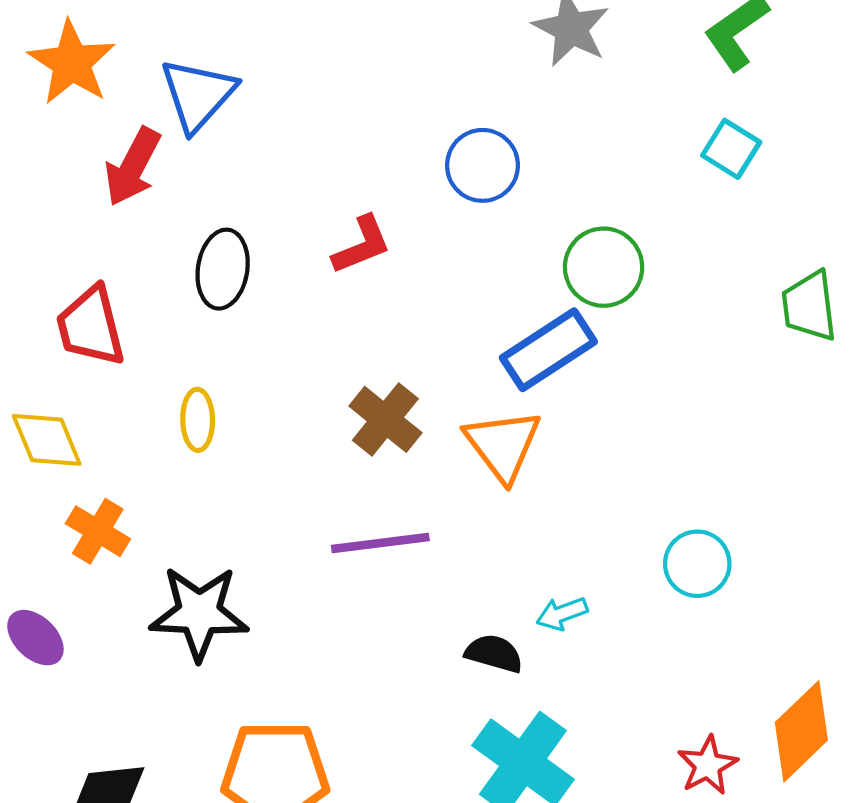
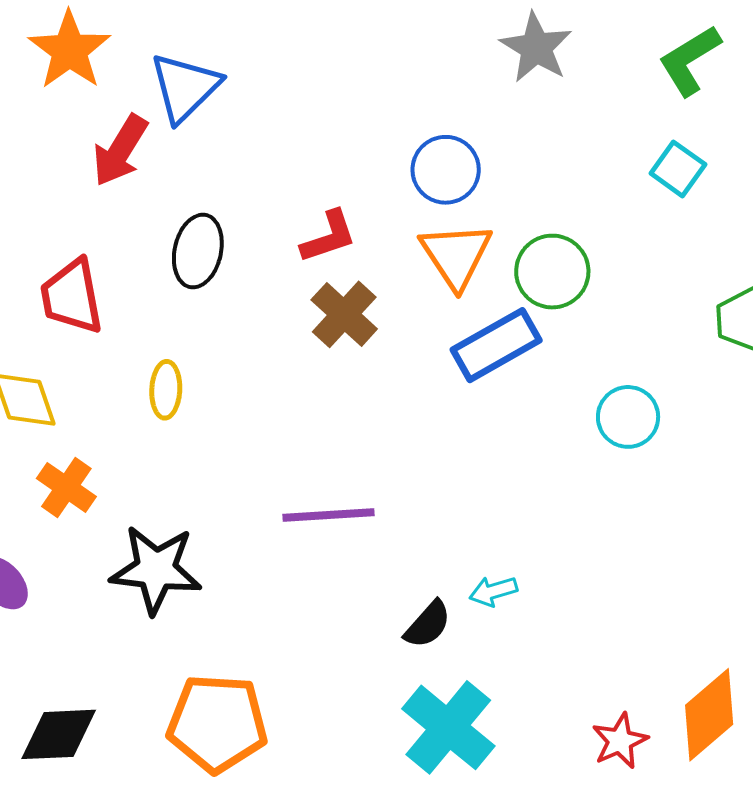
brown cross: (385, 419) -> (344, 314), moved
orange triangle: (503, 445) -> (456, 255), moved
cyan circle: (697, 564) -> (628, 417), moved
black semicircle: (494, 653) -> (428, 624), turned 112

